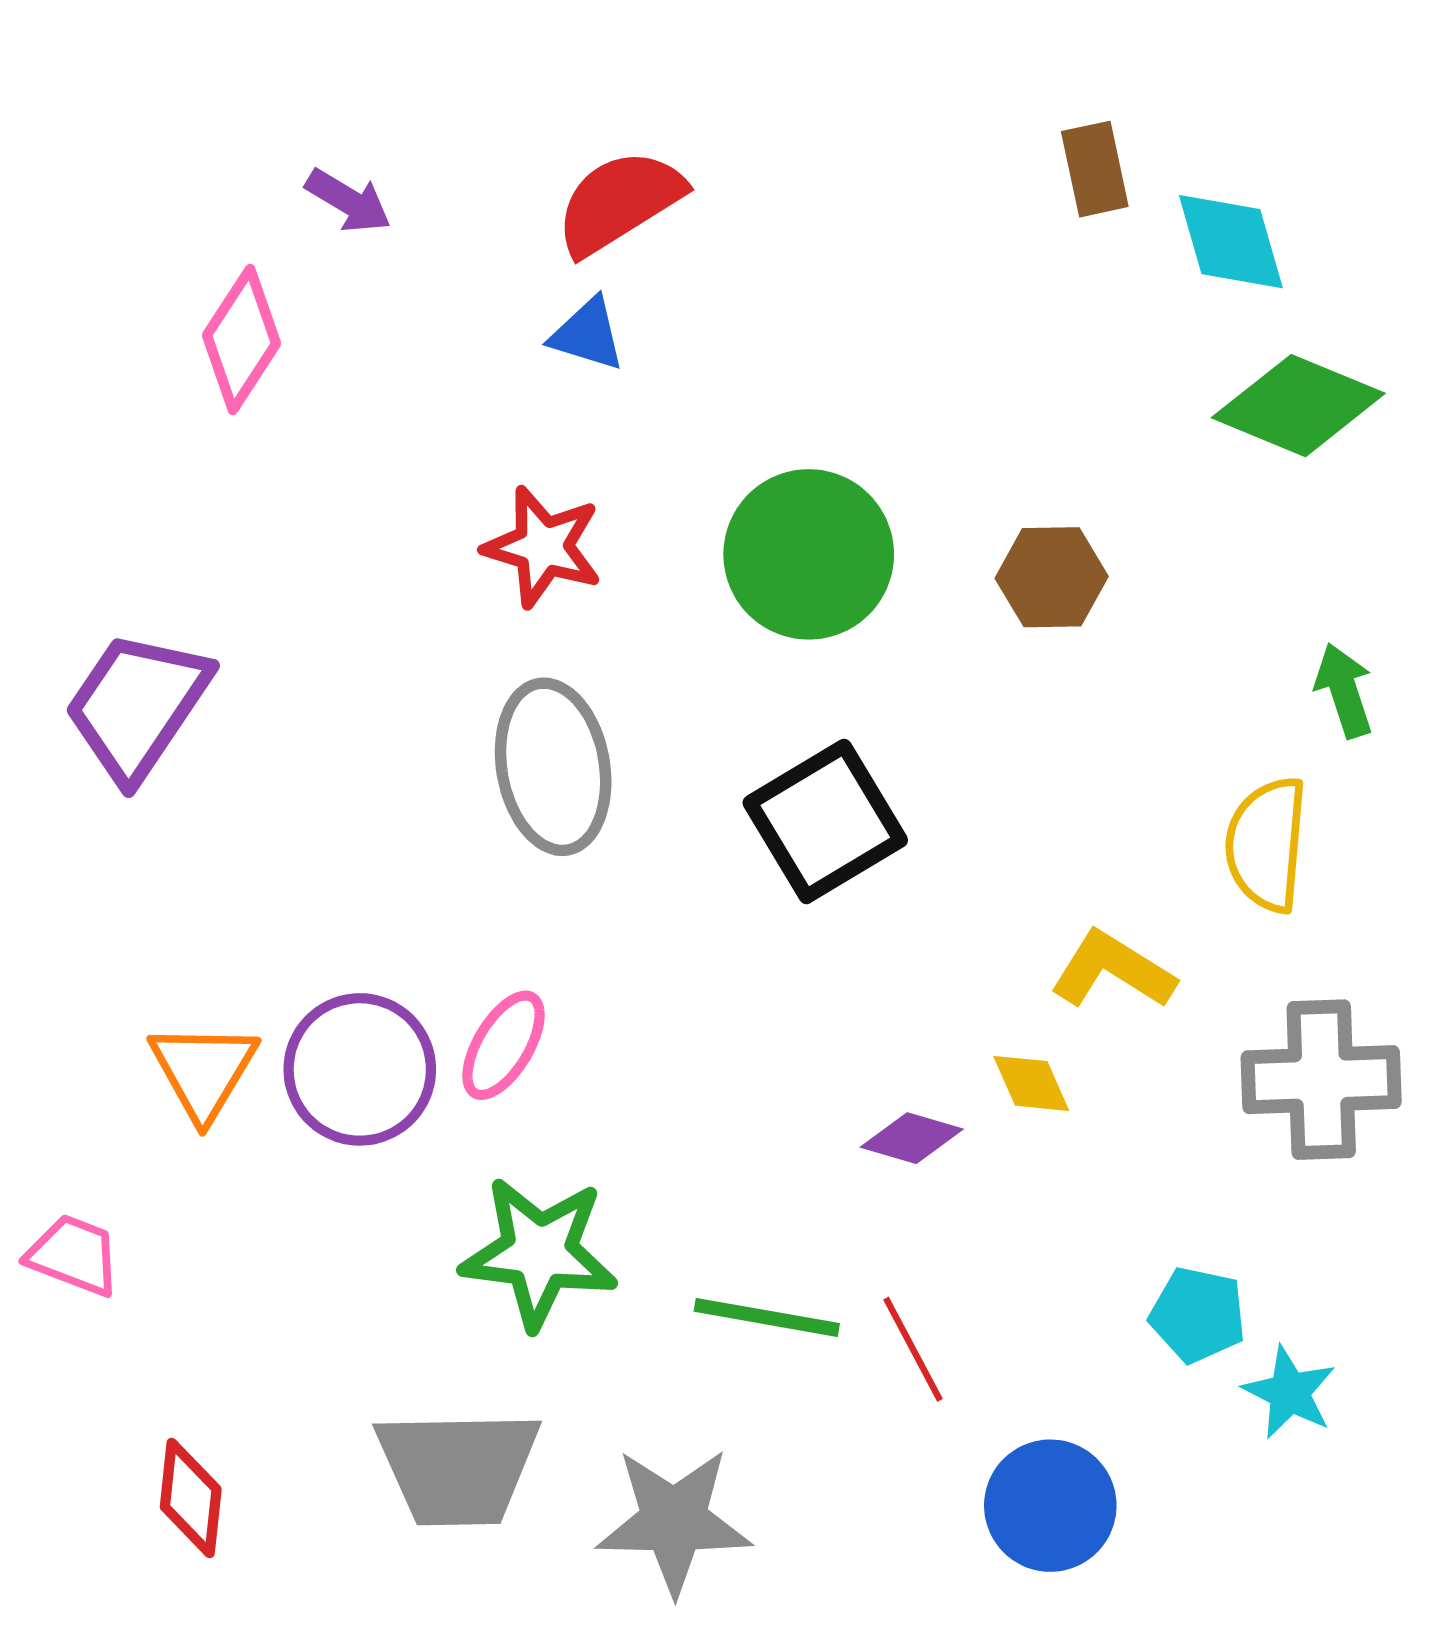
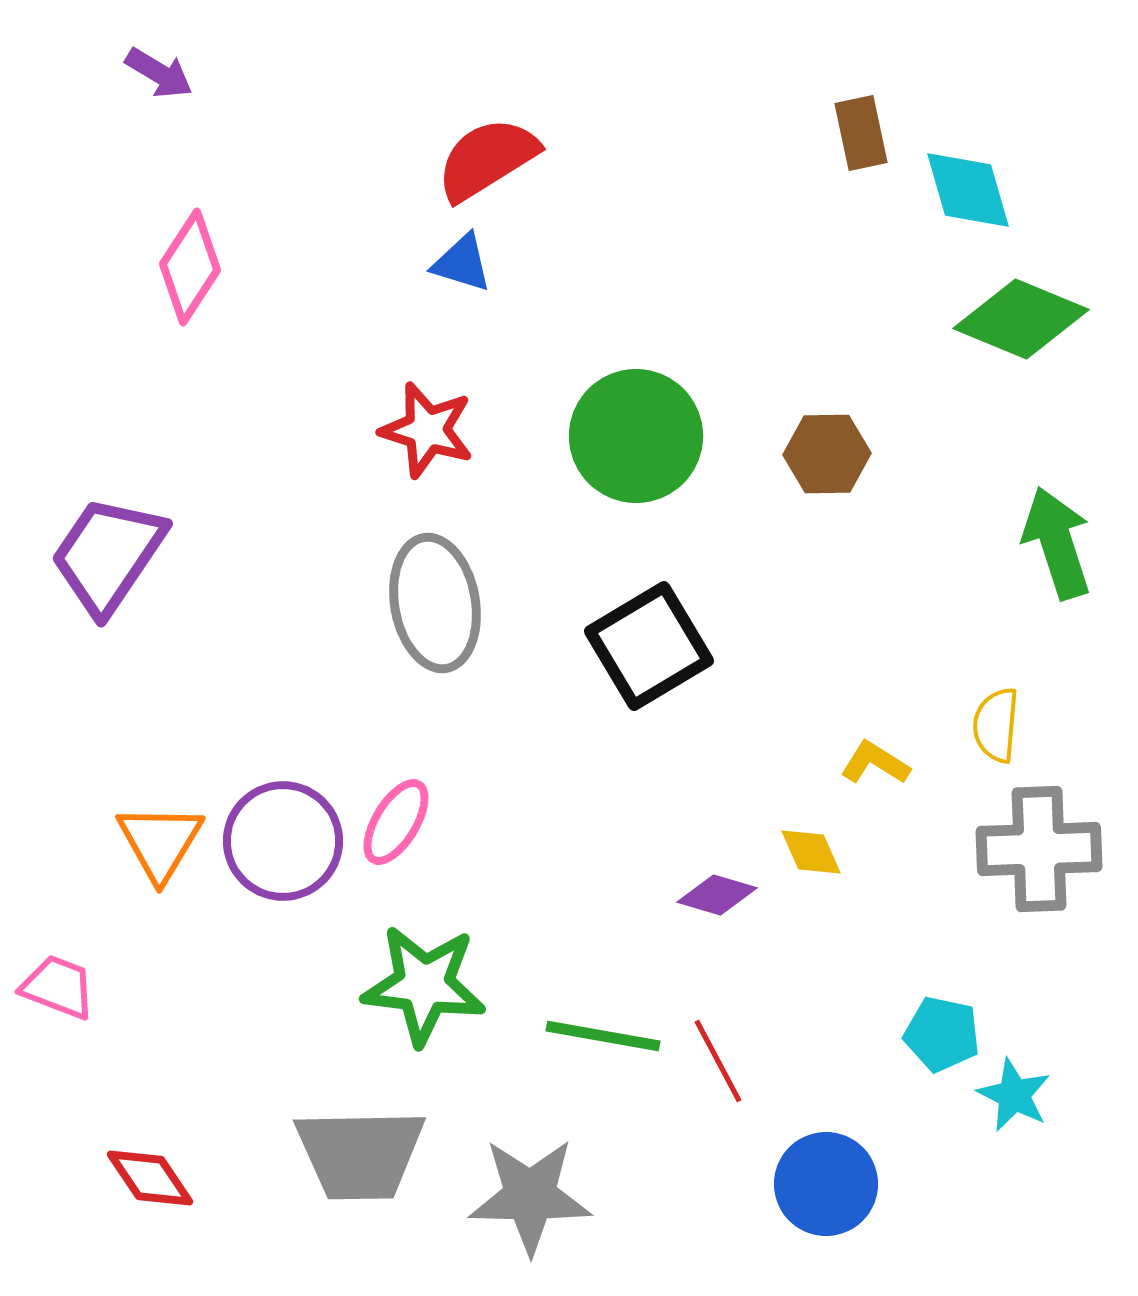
purple arrow: (348, 201) -> (159, 73), moved
green arrow: (1344, 690) -> (1057, 543), size x1.5
yellow semicircle: (1267, 844) -> (996, 725), moved, size x0.7
yellow L-shape: (1113, 970) -> (875, 763), size x0.7
red diamond: (191, 1498) -> (150, 1178), turned -40

